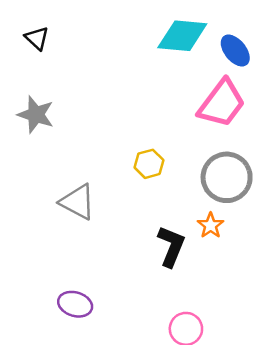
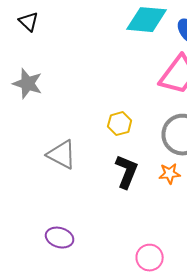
orange star: (211, 225) -> (170, 174), turned 30
black L-shape: (171, 246) -> (127, 172), moved

